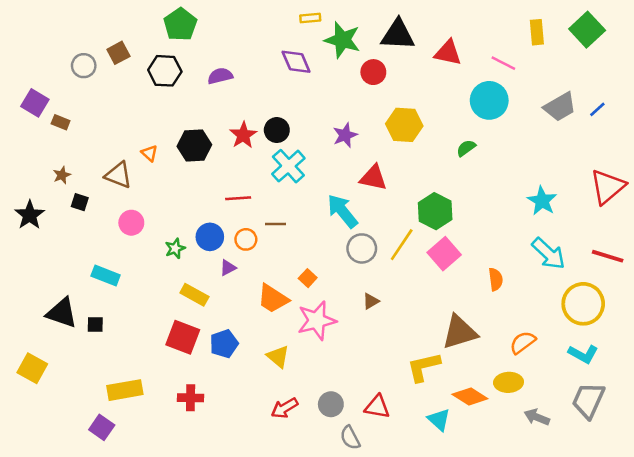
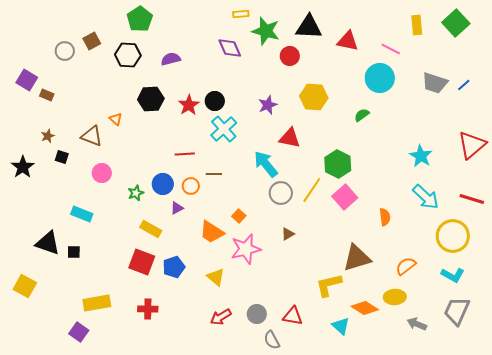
gray trapezoid: (560, 107) -> (435, 83), turned 48
black hexagon: (194, 145) -> (151, 99), moved

